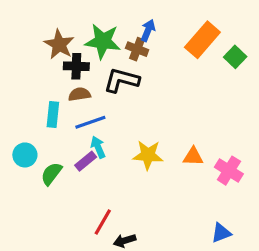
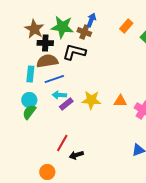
orange rectangle: (202, 40) -> (126, 26), size x0.6
brown semicircle: (79, 94) -> (47, 61), size x1.5
cyan arrow: (98, 147) -> (59, 95), turned -64
cyan circle: (25, 155) -> (29, 100), moved
purple rectangle: (86, 161) -> (66, 104), moved

